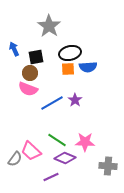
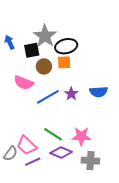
gray star: (49, 26) -> (45, 36), moved
blue semicircle: (88, 67) -> (99, 92), moved
brown circle: (30, 73) -> (44, 66), moved
gray cross: (108, 166) -> (90, 161), moved
purple line: (51, 177) -> (33, 162), moved

